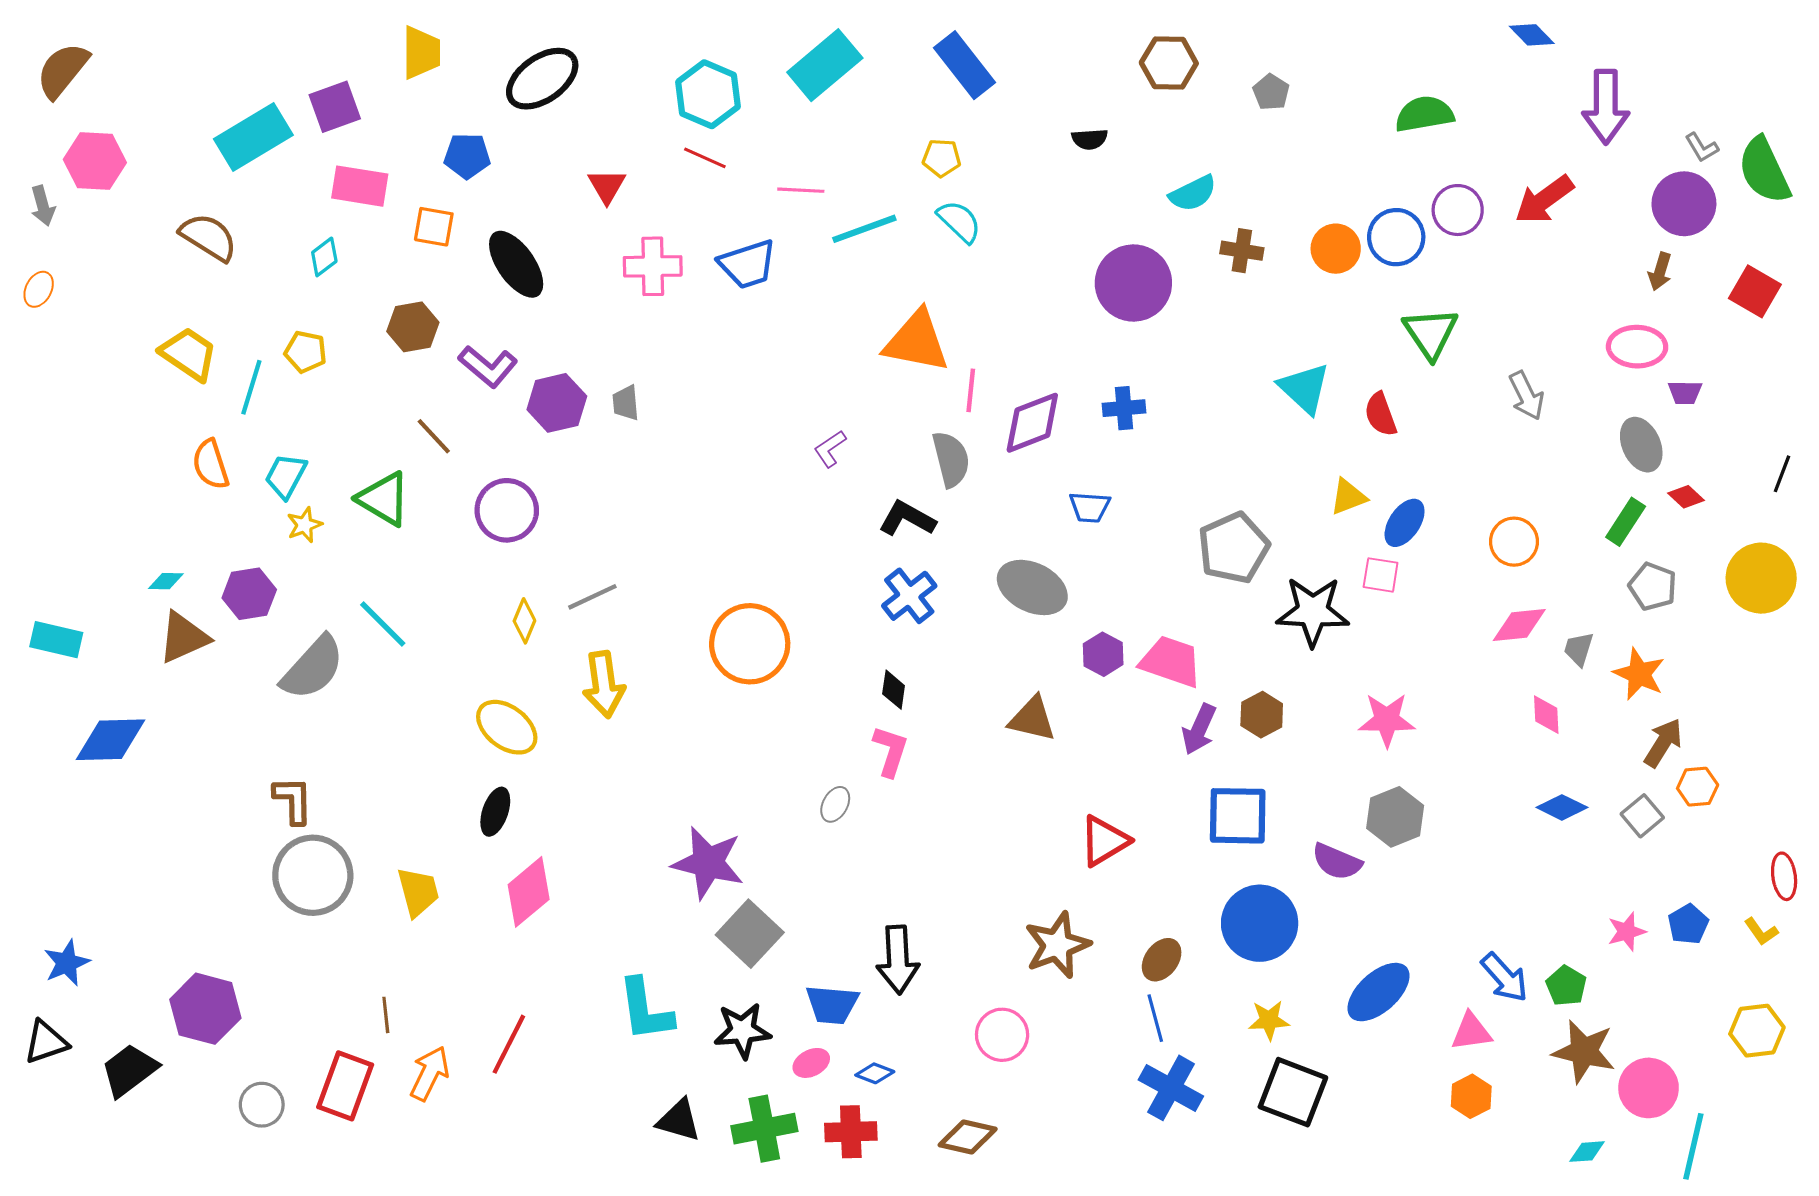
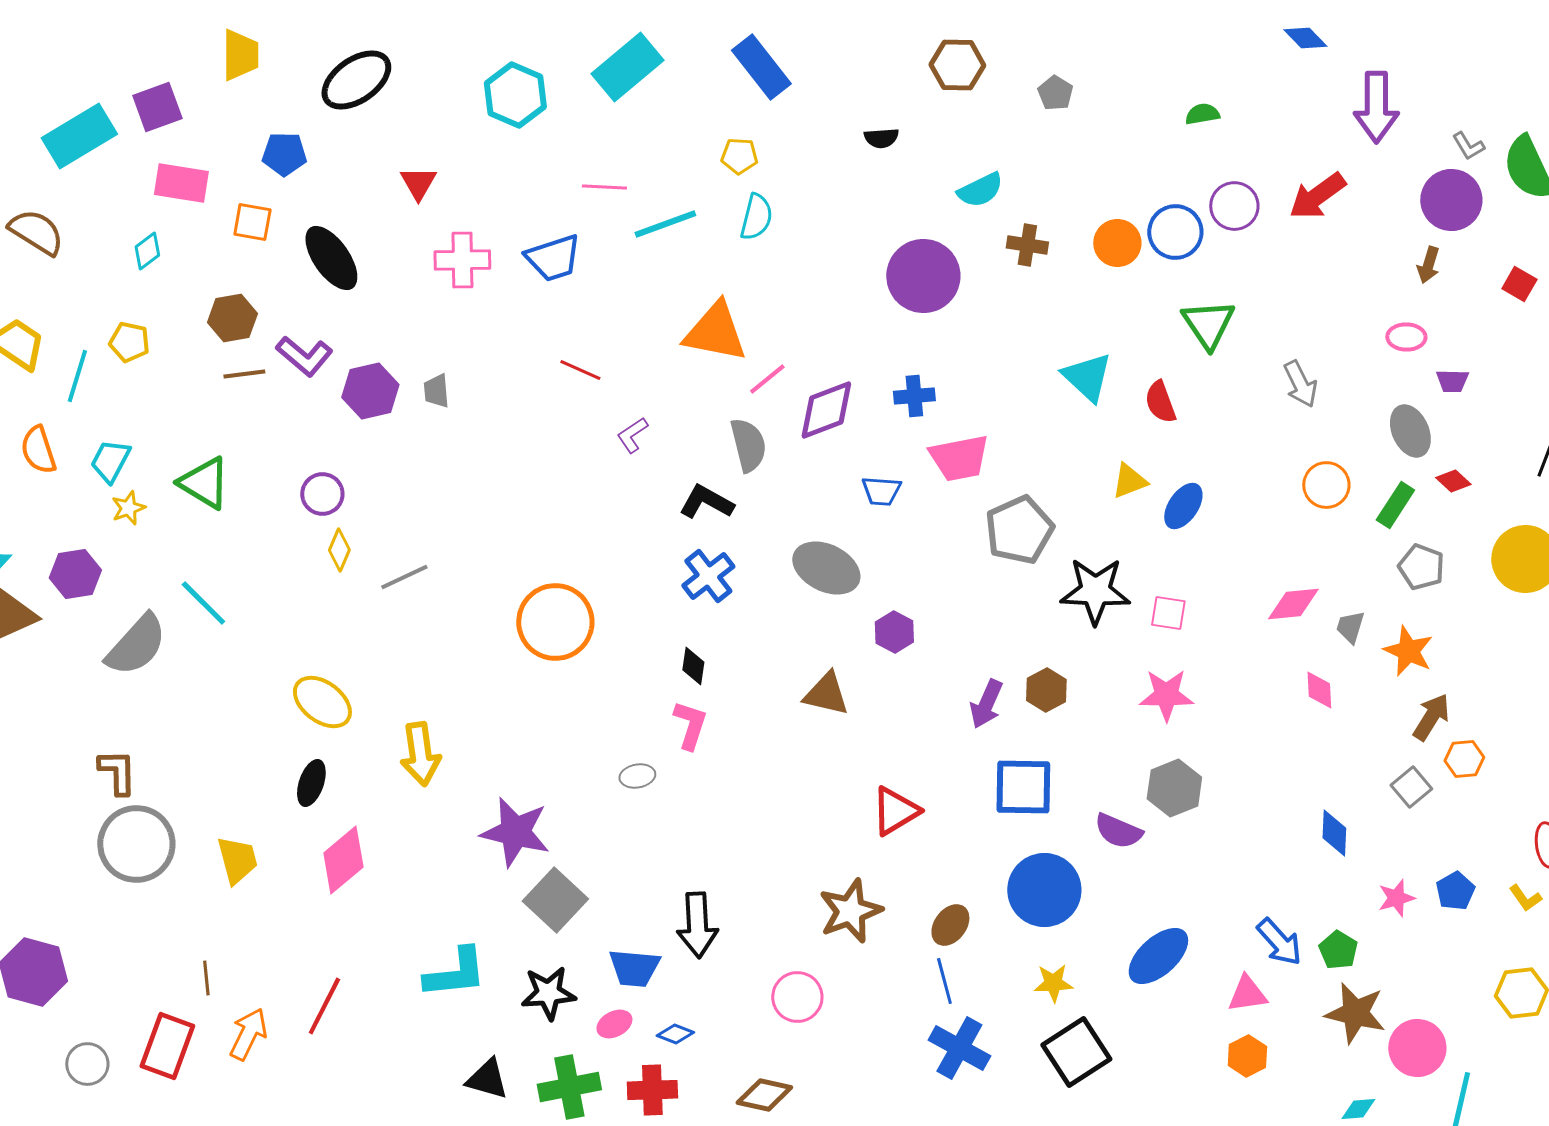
green semicircle: (1424, 114) -> (1202, 114), size x0.6
red line: (705, 158) -> (580, 370), moved
cyan semicircle: (959, 221) -> (756, 217), turned 60
red square: (1755, 291) -> (1519, 284), size x0.7
pink ellipse: (1637, 347) -> (1406, 337), size x0.7
pink line: (971, 390) -> (767, 379), turned 45
brown line: (434, 436) -> (244, 374), moved, turned -54
purple circle: (507, 510) -> (322, 494), size x0.7
orange circle: (1514, 542) -> (1326, 485), moved
pink square: (1381, 575) -> (1168, 613), moved
yellow diamond: (524, 621) -> (339, 550), moved
pink trapezoid: (1171, 662) -> (959, 458), moved, turned 150
yellow arrow: (604, 684) -> (420, 754), moved
gray ellipse: (835, 804) -> (637, 776), turned 52
blue diamond: (1562, 807) -> (1334, 833), moved, turned 66
cyan L-shape: (645, 1010) -> (455, 973), turned -88
black square: (1293, 1092) -> (1076, 1052), turned 36

